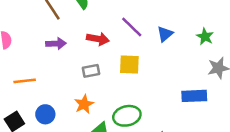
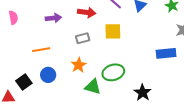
orange line: (25, 81) -> (41, 50), moved

